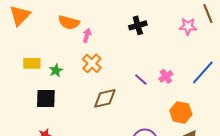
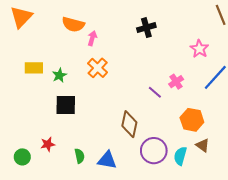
pink star: (188, 26) -> (199, 49), moved, turned 30
purple line: (141, 79) -> (155, 92), moved
black square: (46, 98) -> (66, 105), moved
brown diamond: (105, 98) -> (129, 124), moved, turned -65

